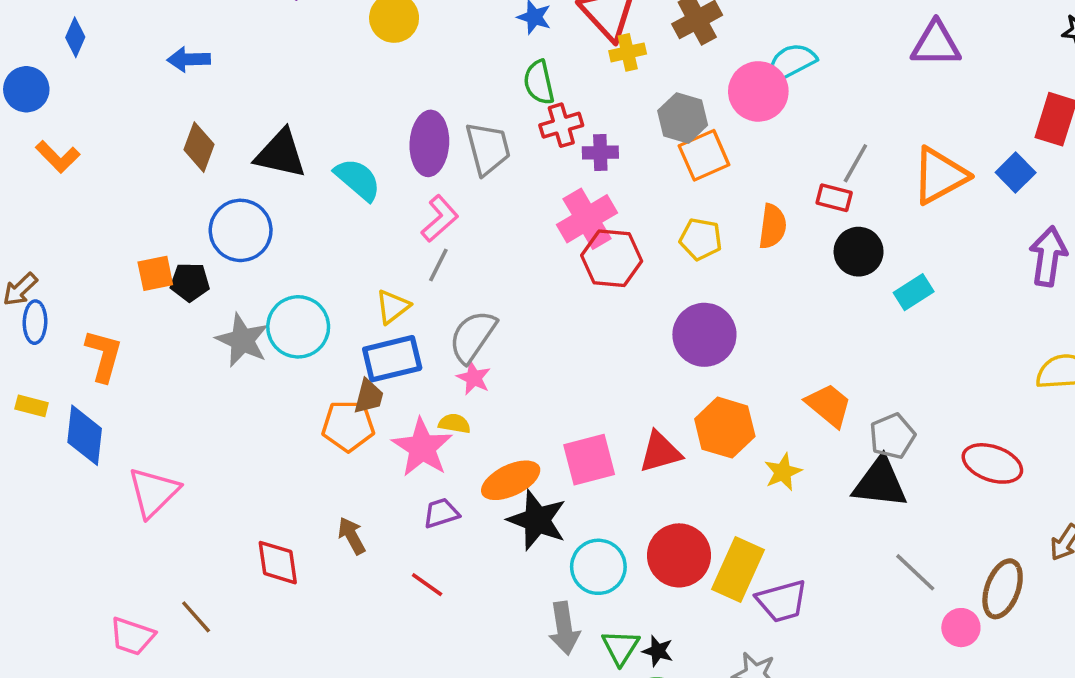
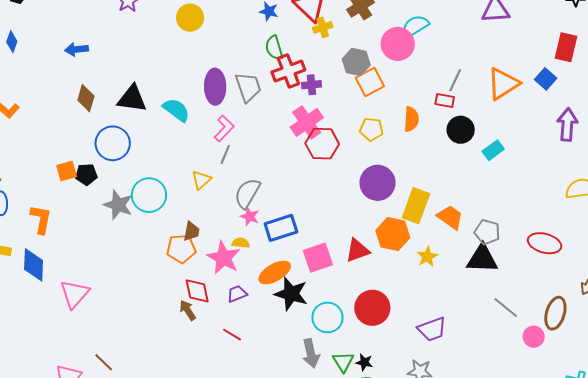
red cross: (561, 125) -> (288, 71), size x1.4
blue rectangle: (392, 359) -> (281, 228), moved
gray pentagon: (892, 436) -> (487, 232), turned -30
red diamond: (278, 563) -> (197, 291), moved
yellow rectangle: (738, 569) -> (416, 206), moved

